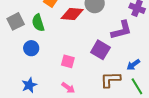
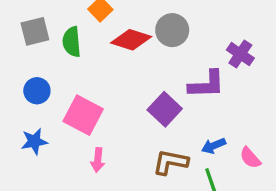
blue circle: (31, 48) -> (37, 91), moved
pink square: (68, 61) -> (83, 115), moved, size x1.6
pink arrow: (68, 88) -> (98, 160), turned 48

